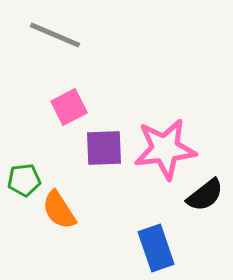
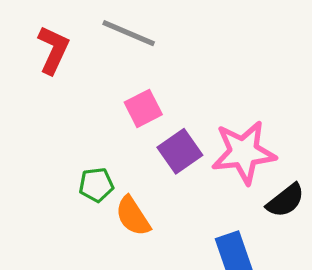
purple square: (104, 148) -> (180, 151), turned -33

